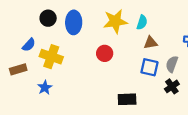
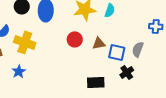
brown triangle: (151, 43) -> (99, 43), moved
black cross: (172, 86) -> (127, 72), moved

